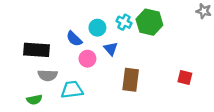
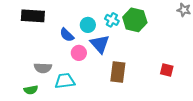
blue triangle: (111, 49) -> (100, 44), size x1.5
black rectangle: (37, 50) -> (33, 16), moved

